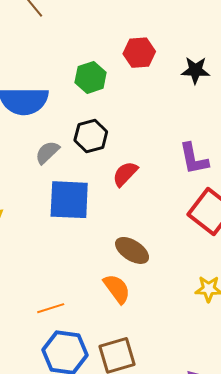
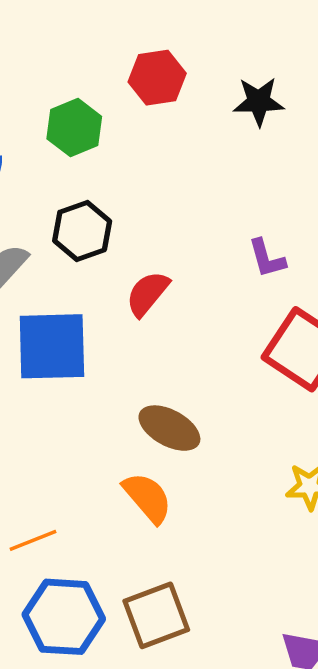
purple L-shape: (194, 159) -> (267, 258), size x0.7

